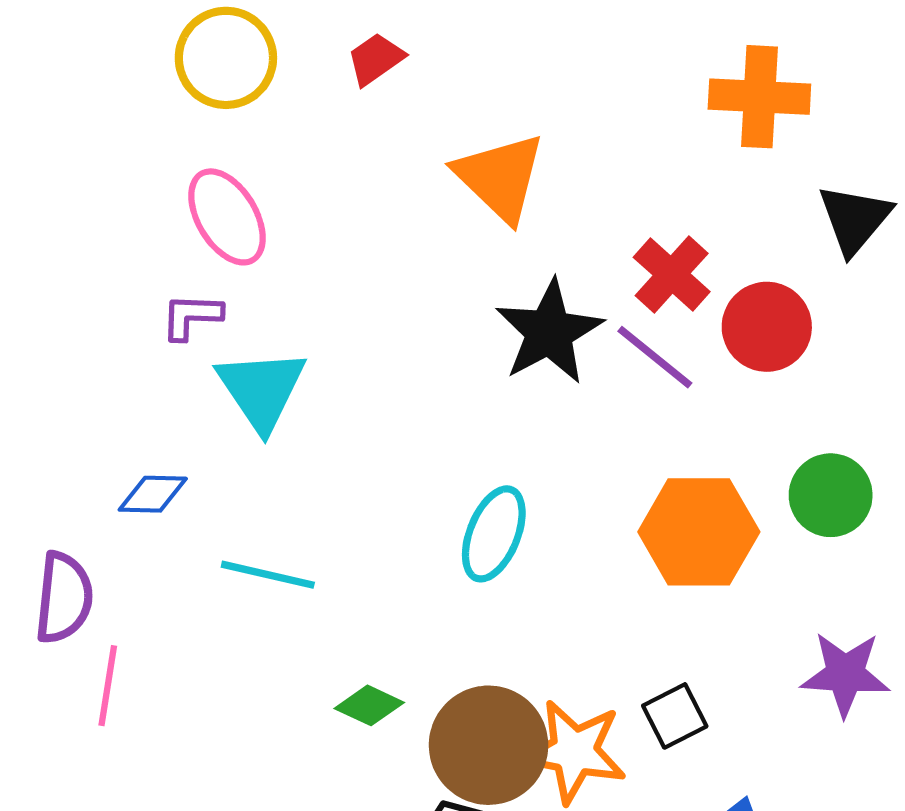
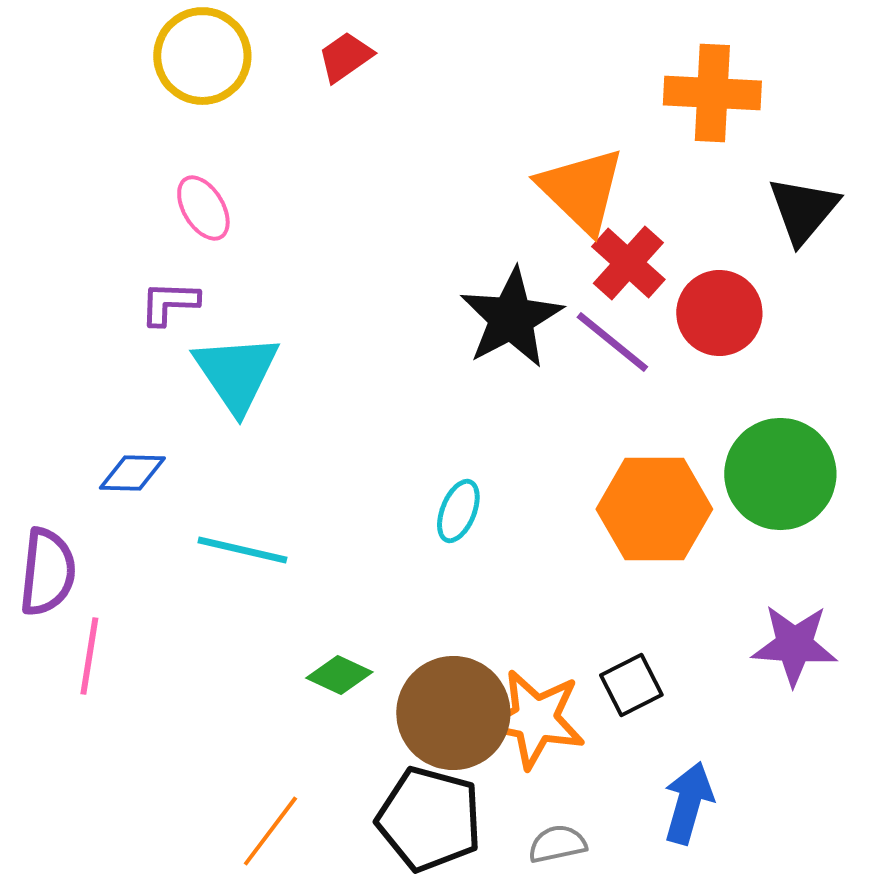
orange triangle: (500, 177) -> (581, 190), moved
pink ellipse: (227, 217) -> (203, 208), size x0.7
green circle: (831, 495) -> (780, 474), size x1.4
cyan ellipse: (494, 534) -> (458, 511), size x0.7

